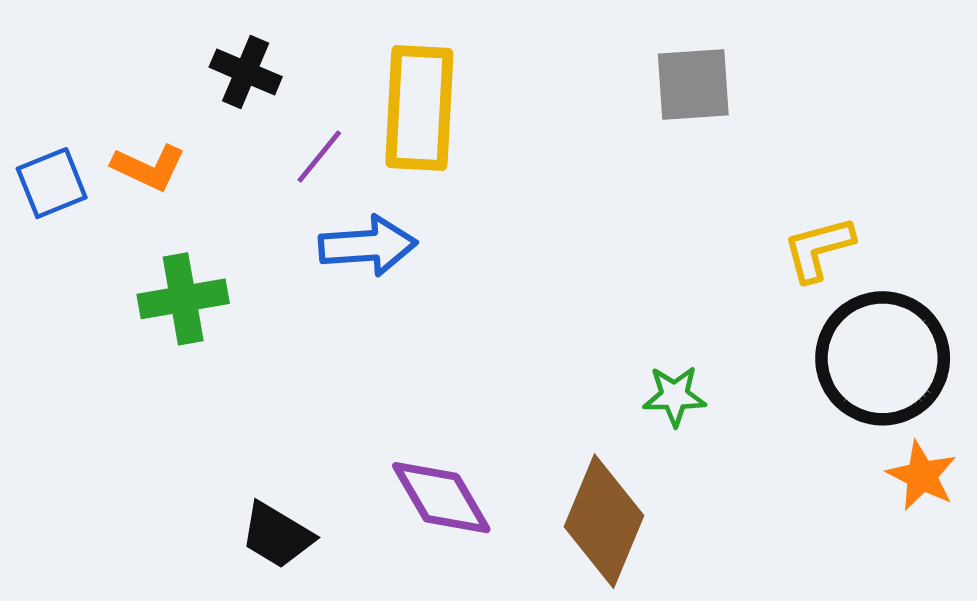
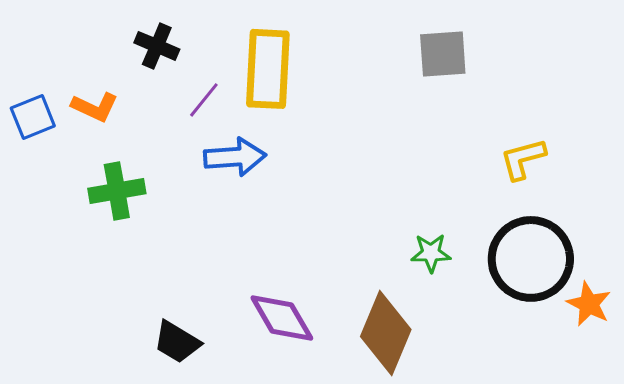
black circle: (883, 358) -> (531, 259), moved

